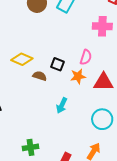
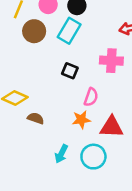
black square: (58, 64) -> (70, 71), moved
cyan circle: (102, 119) -> (93, 157), moved

